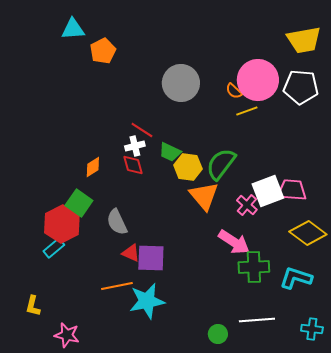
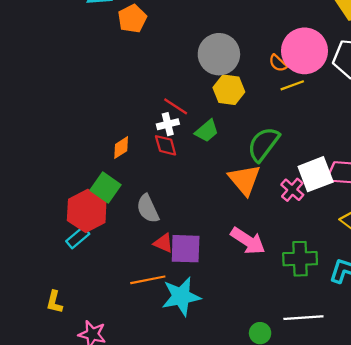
green trapezoid: (170, 152) -> (207, 131), turned -65
yellow hexagon: (188, 167) -> (229, 90), moved
pink arrow: (234, 242) -> (248, 241), moved

